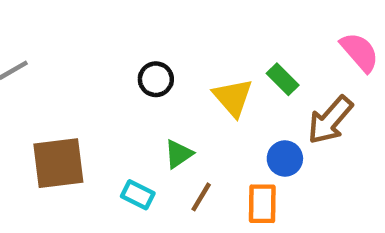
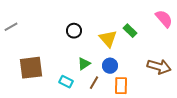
brown arrow: (330, 120) -> (159, 67), moved, turned -115
blue circle: (285, 159) -> (110, 66), moved

